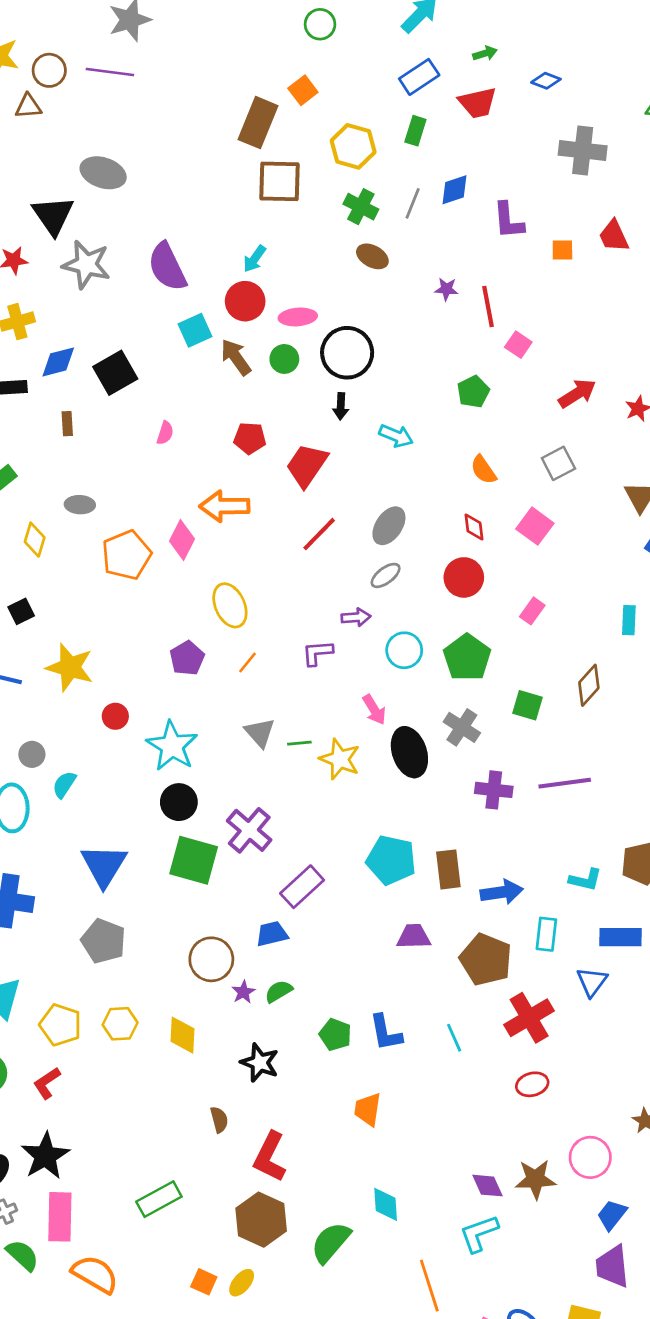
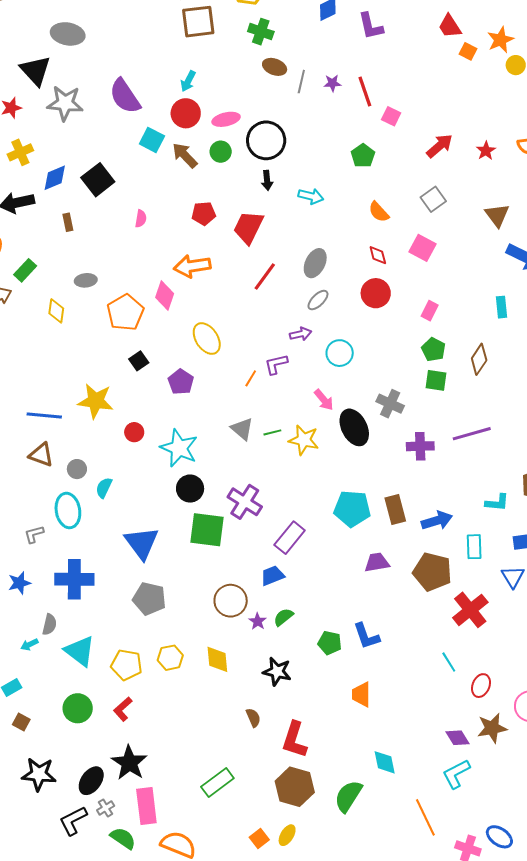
gray line: (413, 203) -> (301, 82), moved
orange square: (562, 250) -> (468, 51), moved, turned 36
cyan square: (195, 330) -> (152, 140), turned -30
black square: (21, 611) -> (139, 361), moved
green pentagon: (467, 658) -> (434, 349), moved, size x0.7
orange line: (248, 662) -> (251, 378), moved
cyan line: (454, 1038) -> (449, 662), moved
red ellipse: (532, 1084) -> (481, 686), moved, turned -45
orange square: (204, 1282) -> (259, 839), turned 36

